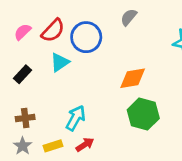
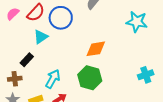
black rectangle: (23, 74) -> (27, 60), moved
green hexagon: (143, 114) -> (90, 78), moved

